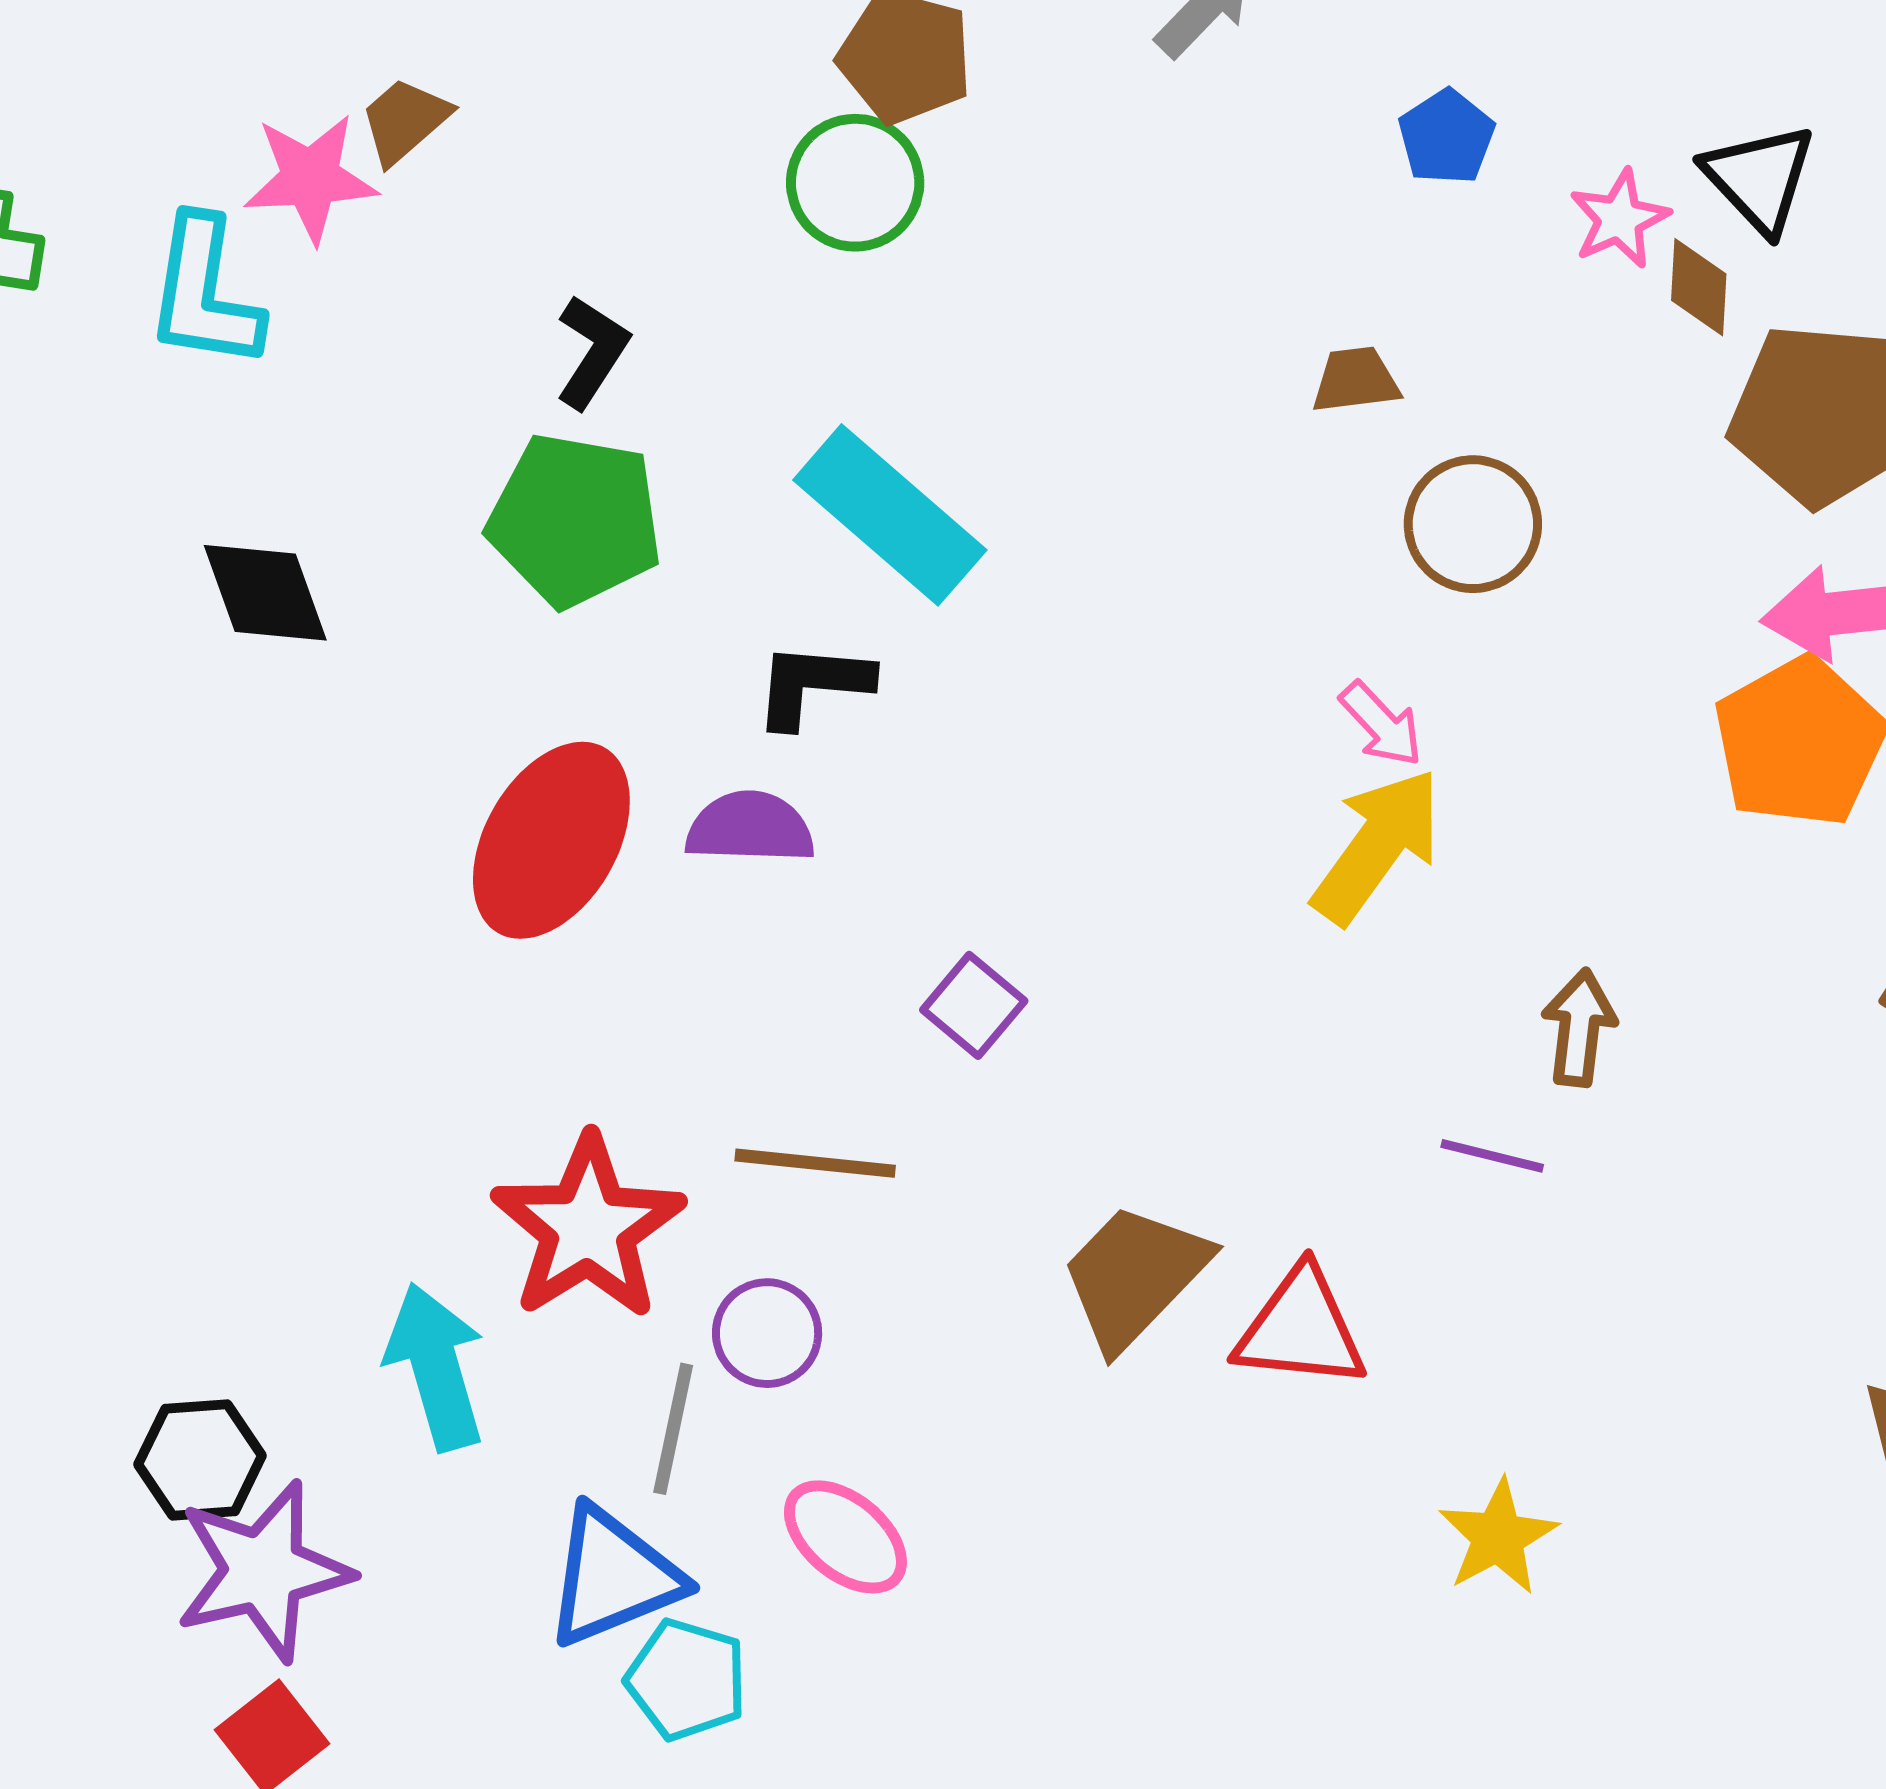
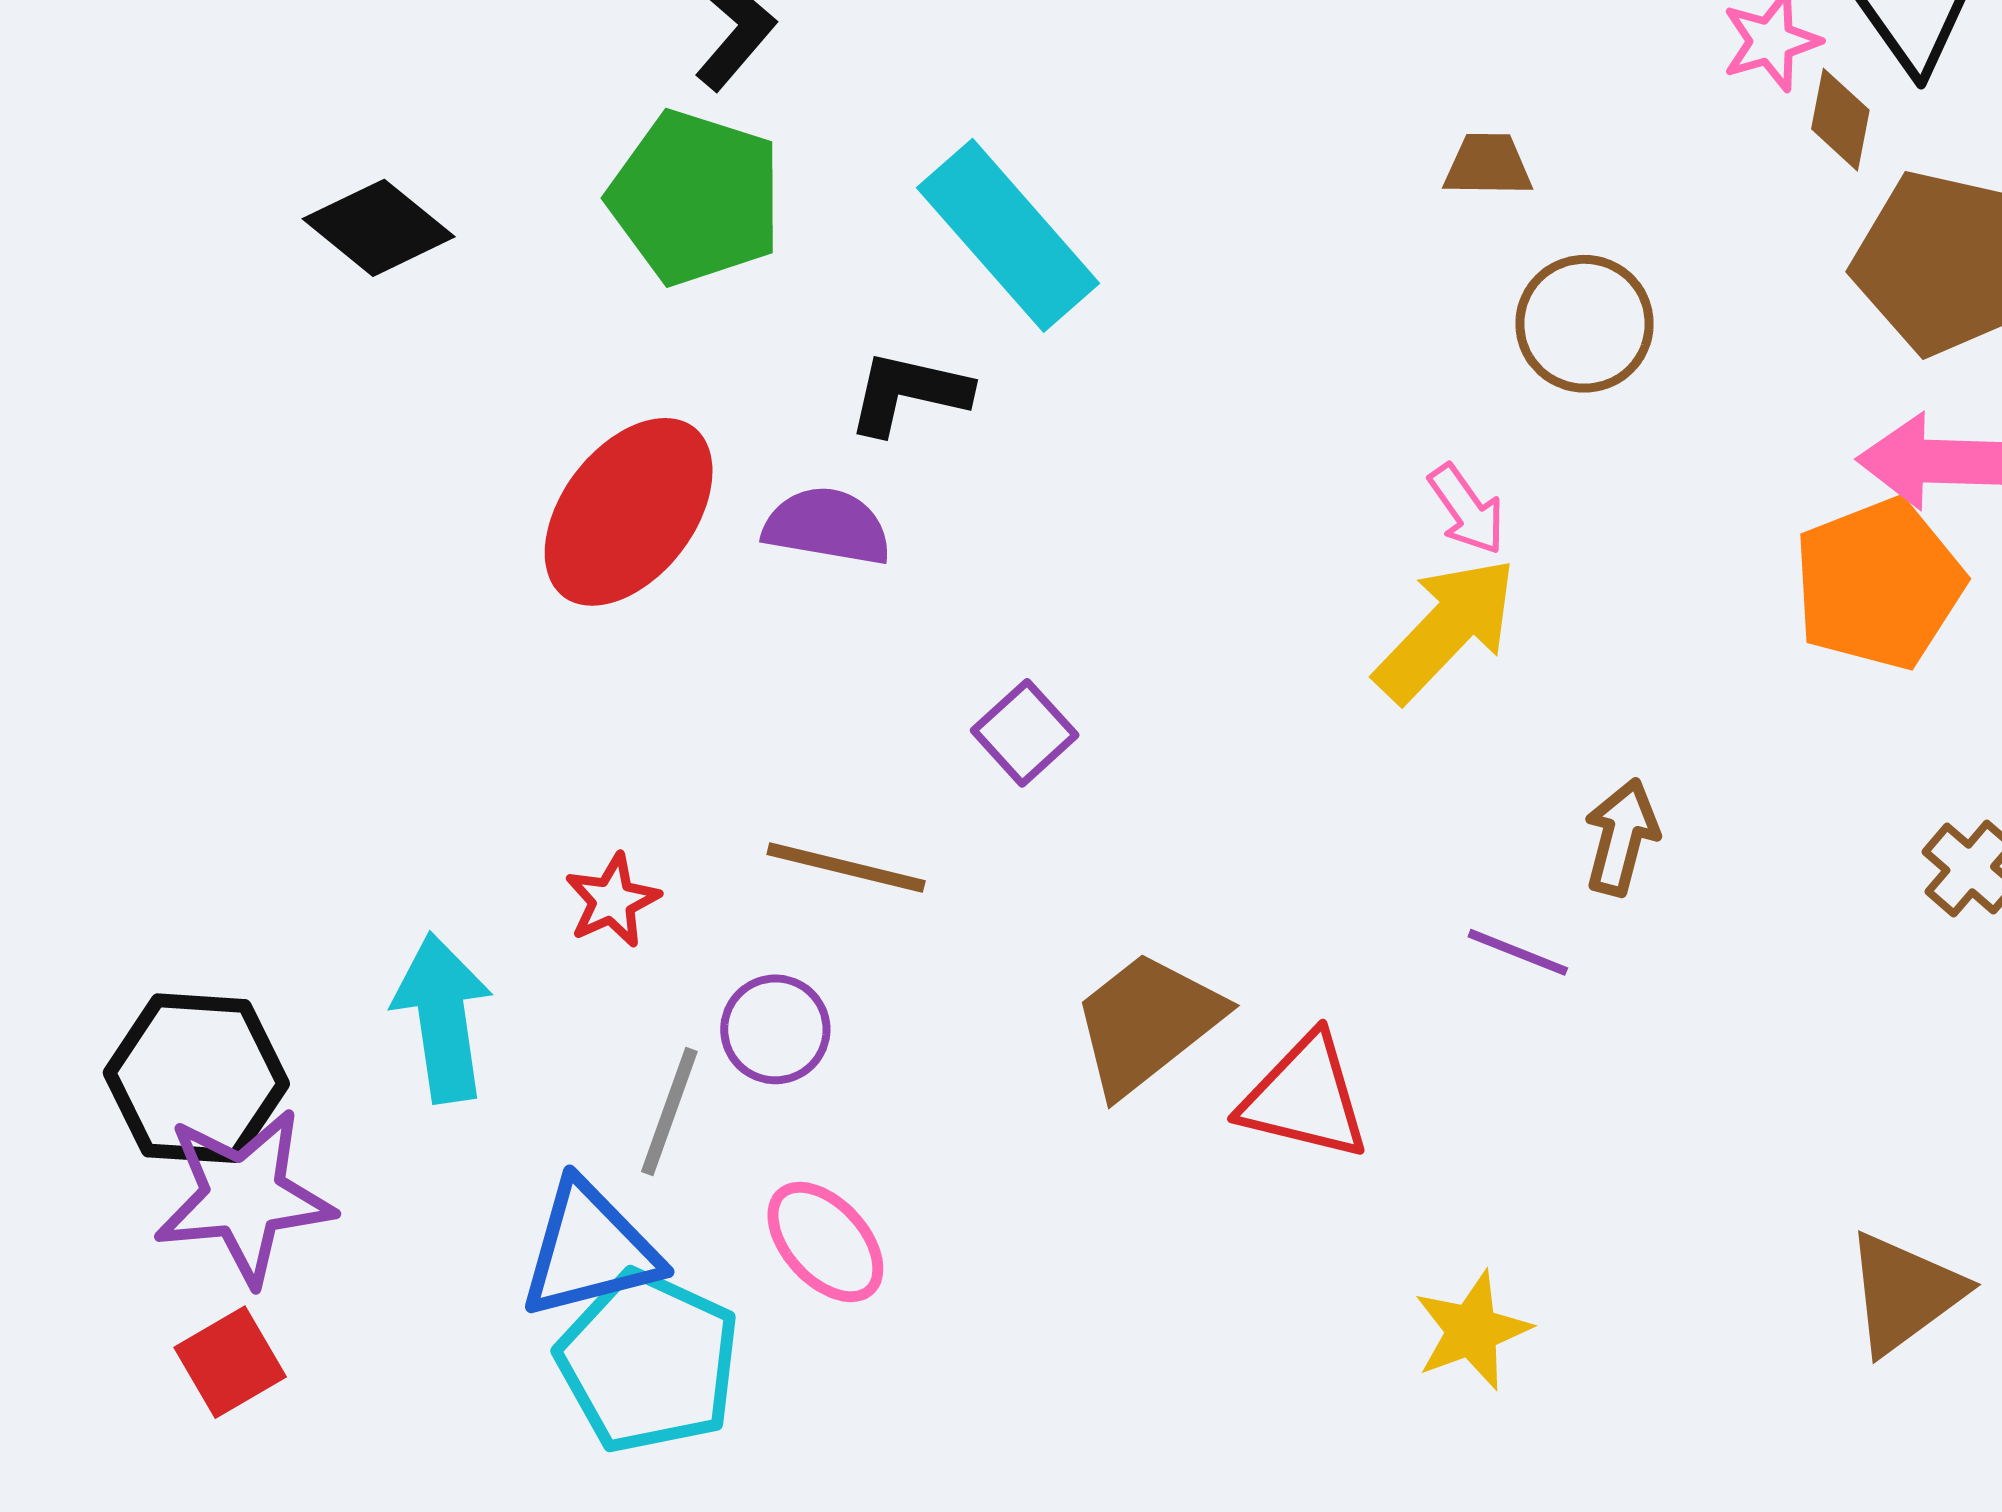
black diamond: (265, 593) -> (379, 228), turned -39
red star: (588, 1228) -> (612, 901), size x0.5
black hexagon: (200, 1460) -> (196, 1078), size x1.4
cyan pentagon: (687, 1680) -> (649, 1362), size x1.5

